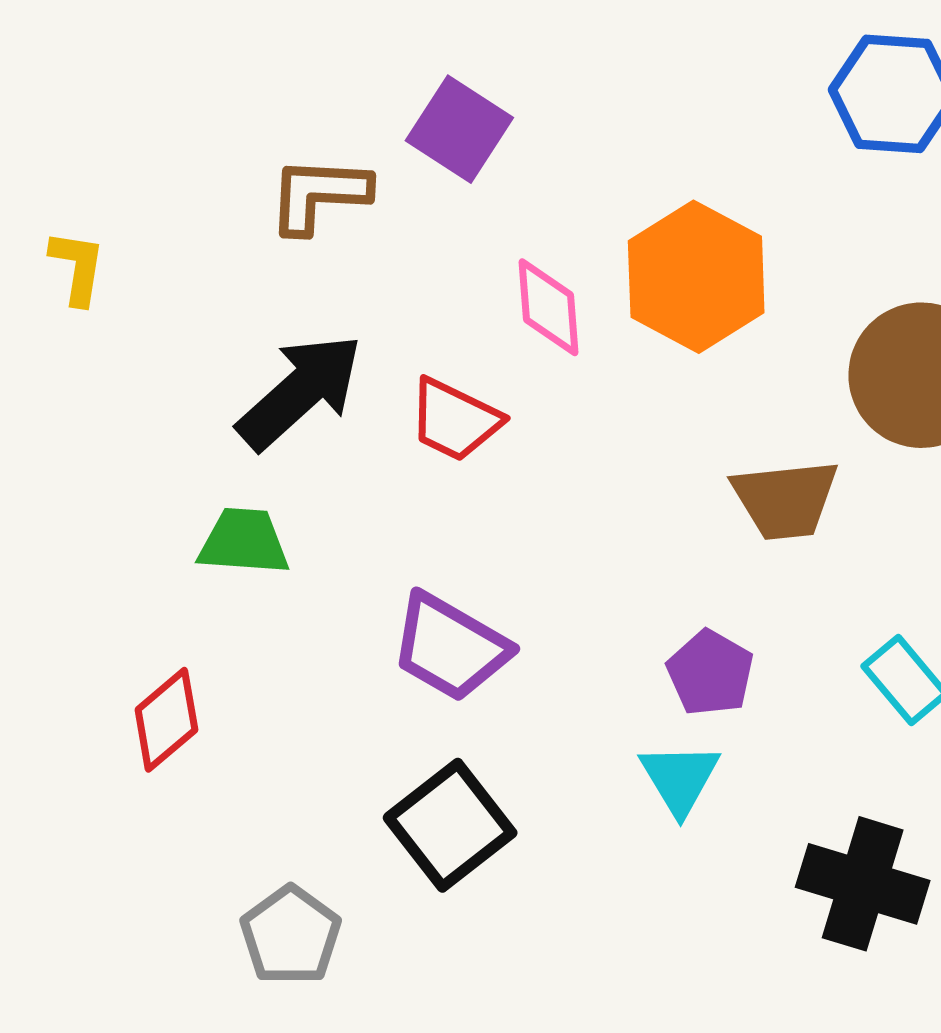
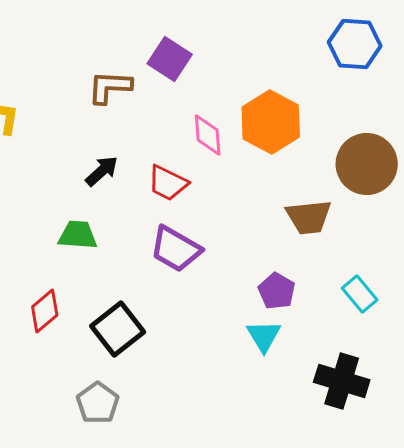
black arrow: (300, 392) -> (102, 171), size x0.6
purple trapezoid: (450, 647) -> (176, 249), moved
black square: (450, 825) -> (118, 329), moved

